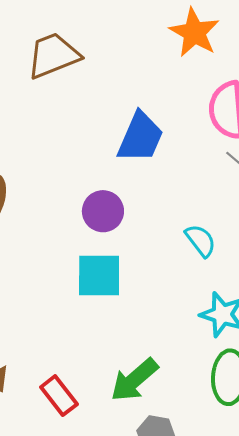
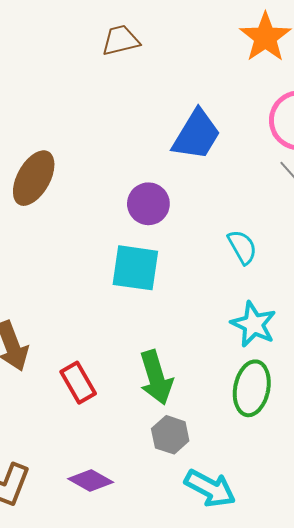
brown trapezoid: (53, 55) -> (121, 40), size x0.7
green arrow: (134, 380) -> (156, 378), turned -74

